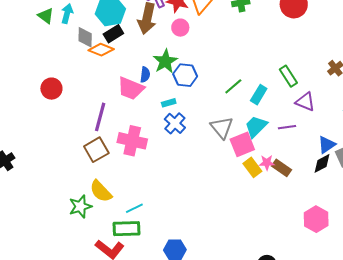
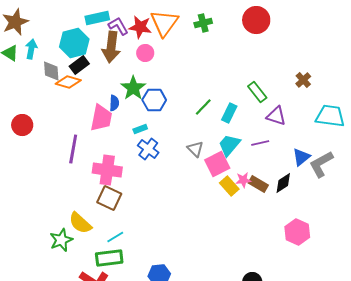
pink trapezoid: (131, 88) -> (101, 118), turned -96
gray triangle: (222, 128) -> (195, 149), size x0.7
brown square: (96, 150) -> (109, 198), moved, turned -30
black diamond: (322, 163) -> (283, 183), moved

